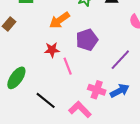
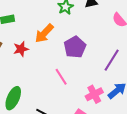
red star: (52, 50) -> (21, 49), moved
pink cross: (97, 90) -> (94, 94), turned -36

